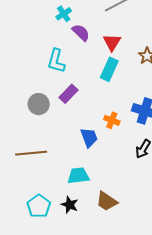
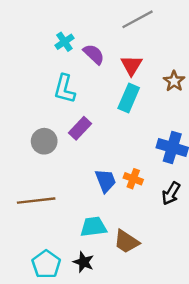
cyan cross: (64, 14) -> (64, 42), moved
orange cross: (112, 120) -> (133, 179), moved
brown trapezoid: (107, 201) -> (126, 242), moved

